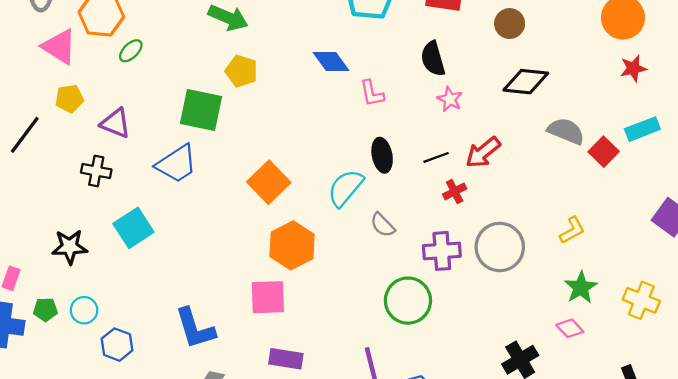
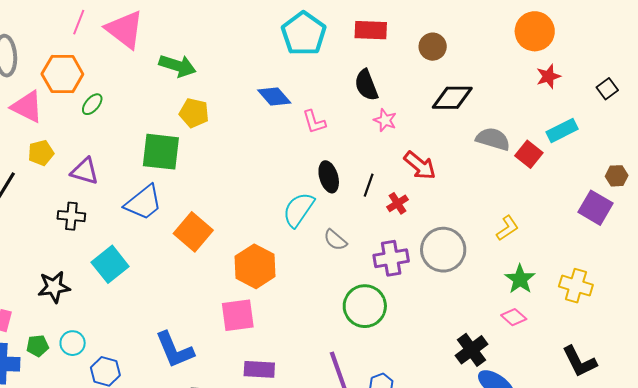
red arrow: (483, 152) -> (420, 165), turned -96
black line: (436, 157) -> (369, 185), moved, turned -45
orange square: (269, 182) -> (193, 232), moved

